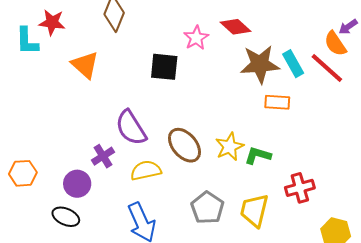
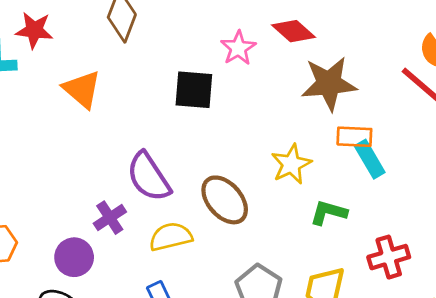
cyan rectangle: (293, 64) -> (370, 159), moved
yellow star: (230, 147) -> (291, 164), moved

